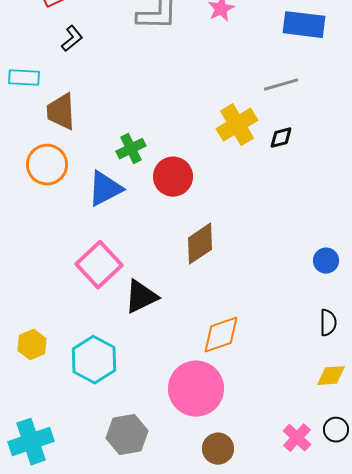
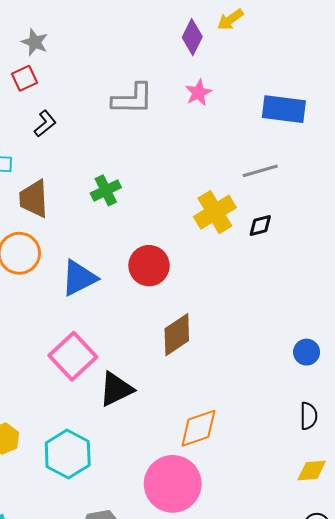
green cross: (131, 149) -> (106, 190), moved

